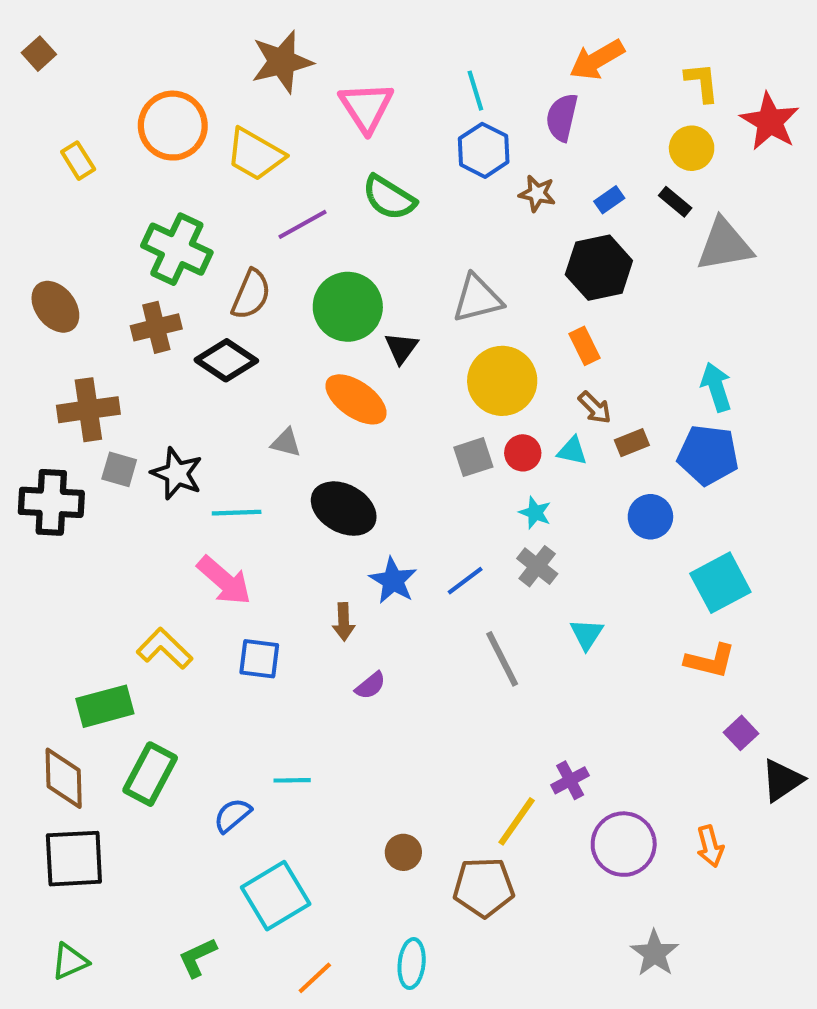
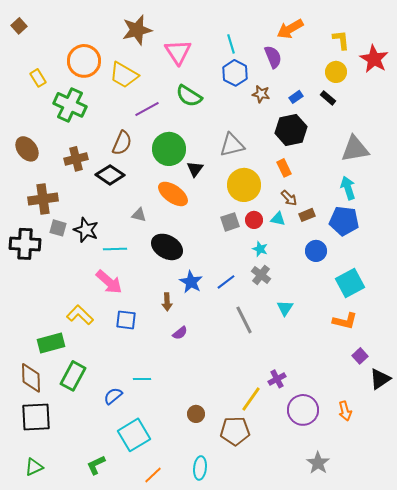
purple semicircle: (562, 117) -> (273, 57), turned 145
gray triangle: (725, 245) -> (355, 149), moved
green cross: (177, 249) -> (70, 105), moved

